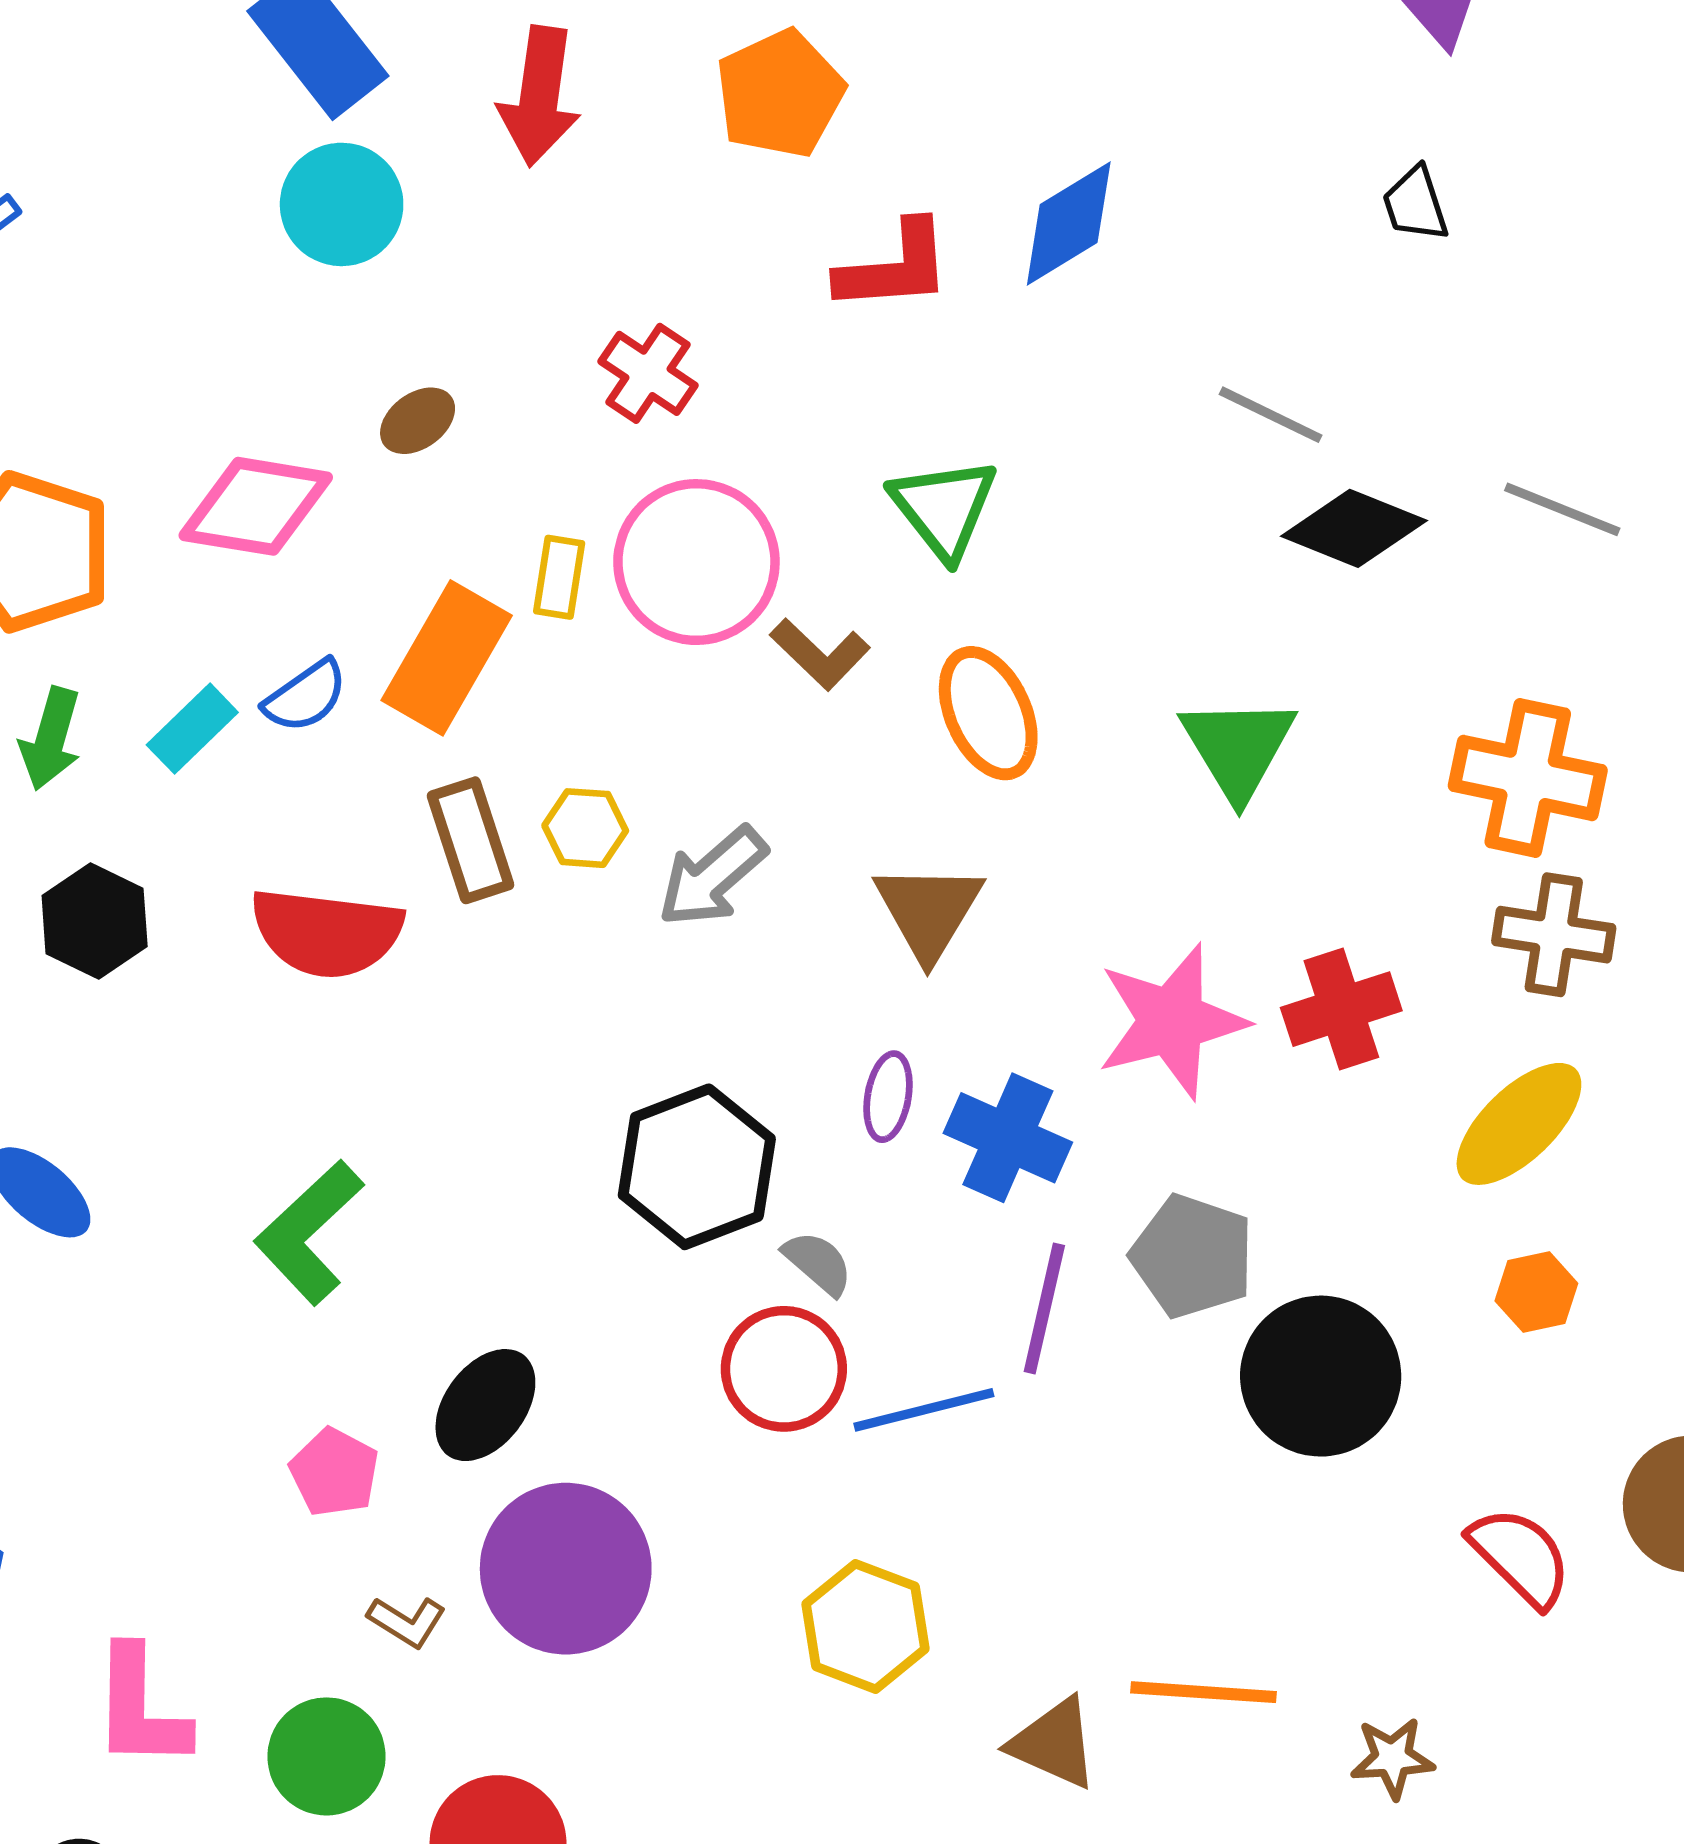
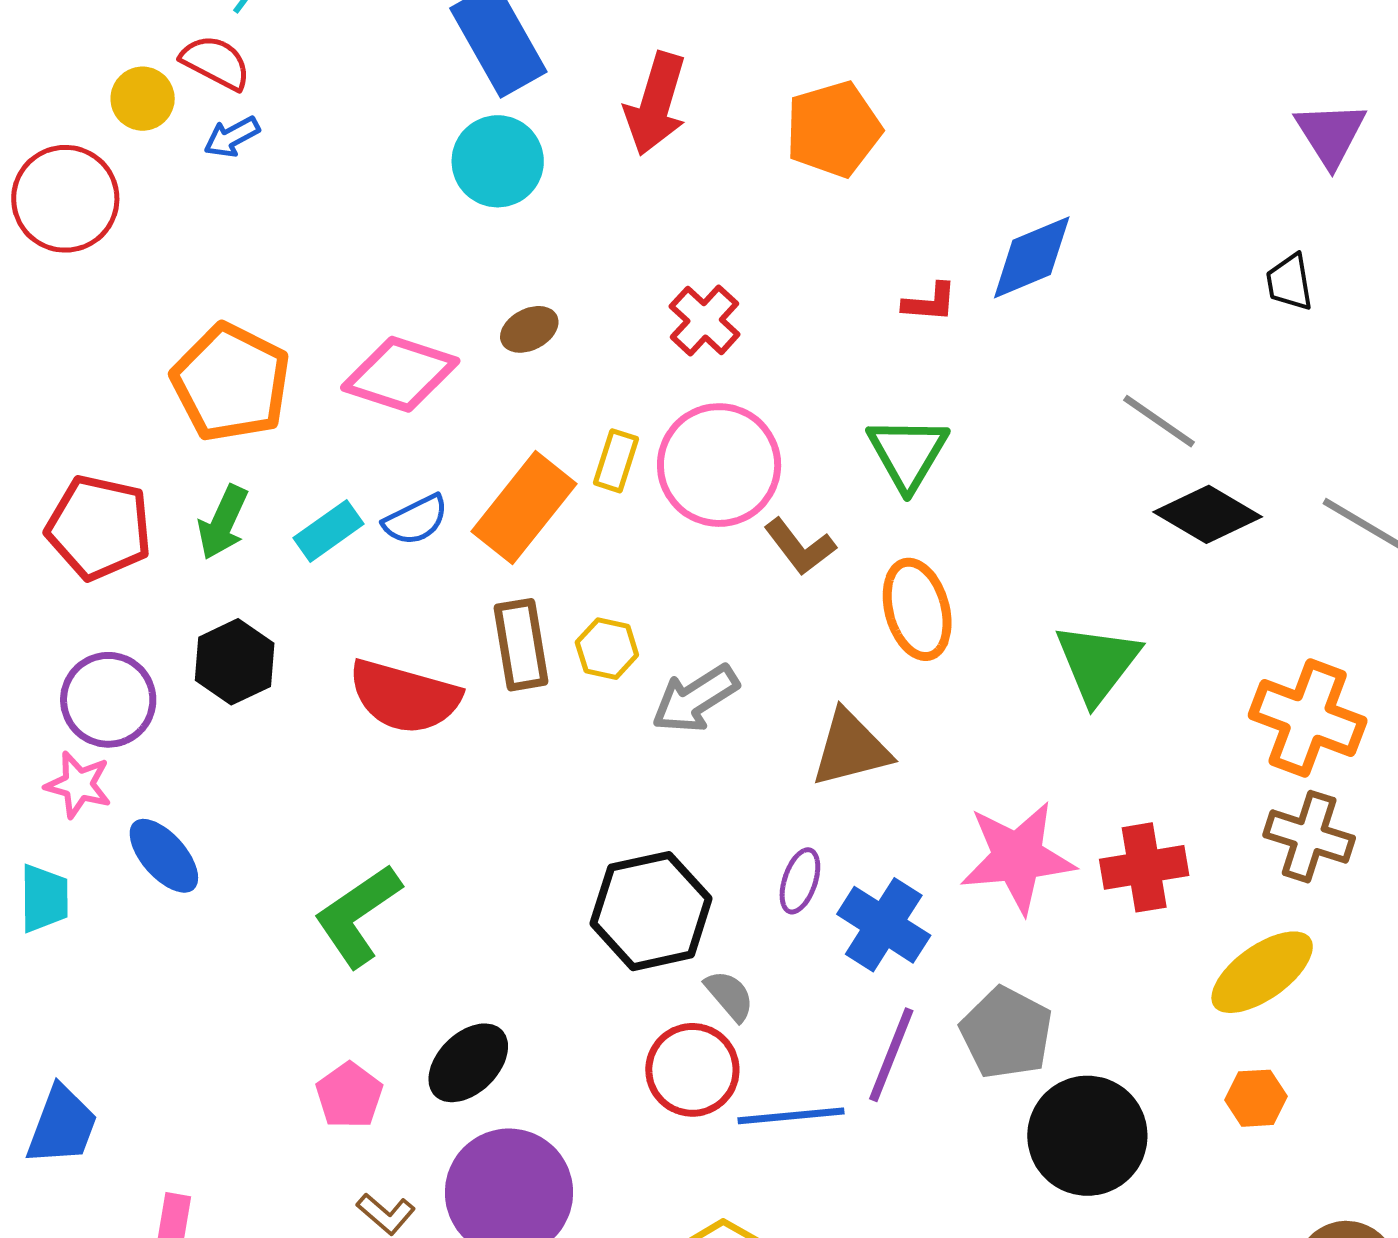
red L-shape: (894, 267) -> (930, 302), moved, size x0.6
brown triangle: (928, 911) -> (851, 749), turned 36

